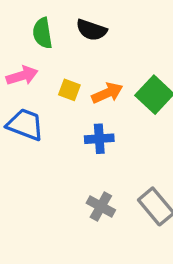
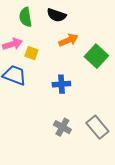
yellow square: (69, 90) -> (31, 53), moved
orange arrow: (107, 93) -> (68, 40), moved

